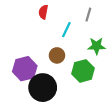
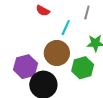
red semicircle: (43, 12) -> (43, 11), turned -72
brown circle: (57, 55) -> (57, 53), size x1.6

